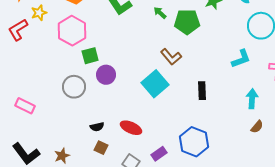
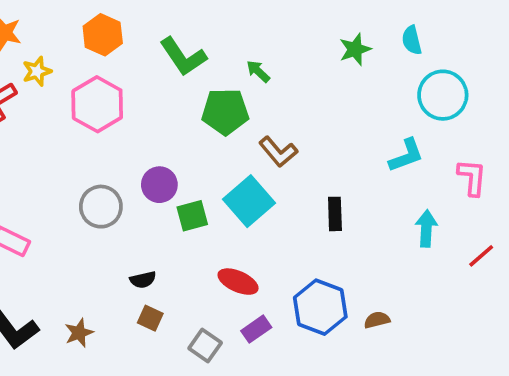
green pentagon: (187, 22) -> (225, 112), moved
green square: (90, 56) -> (192, 216), moved
brown semicircle: (257, 127) -> (377, 320), moved, turned -144
red ellipse: (131, 128) -> (238, 282), moved

